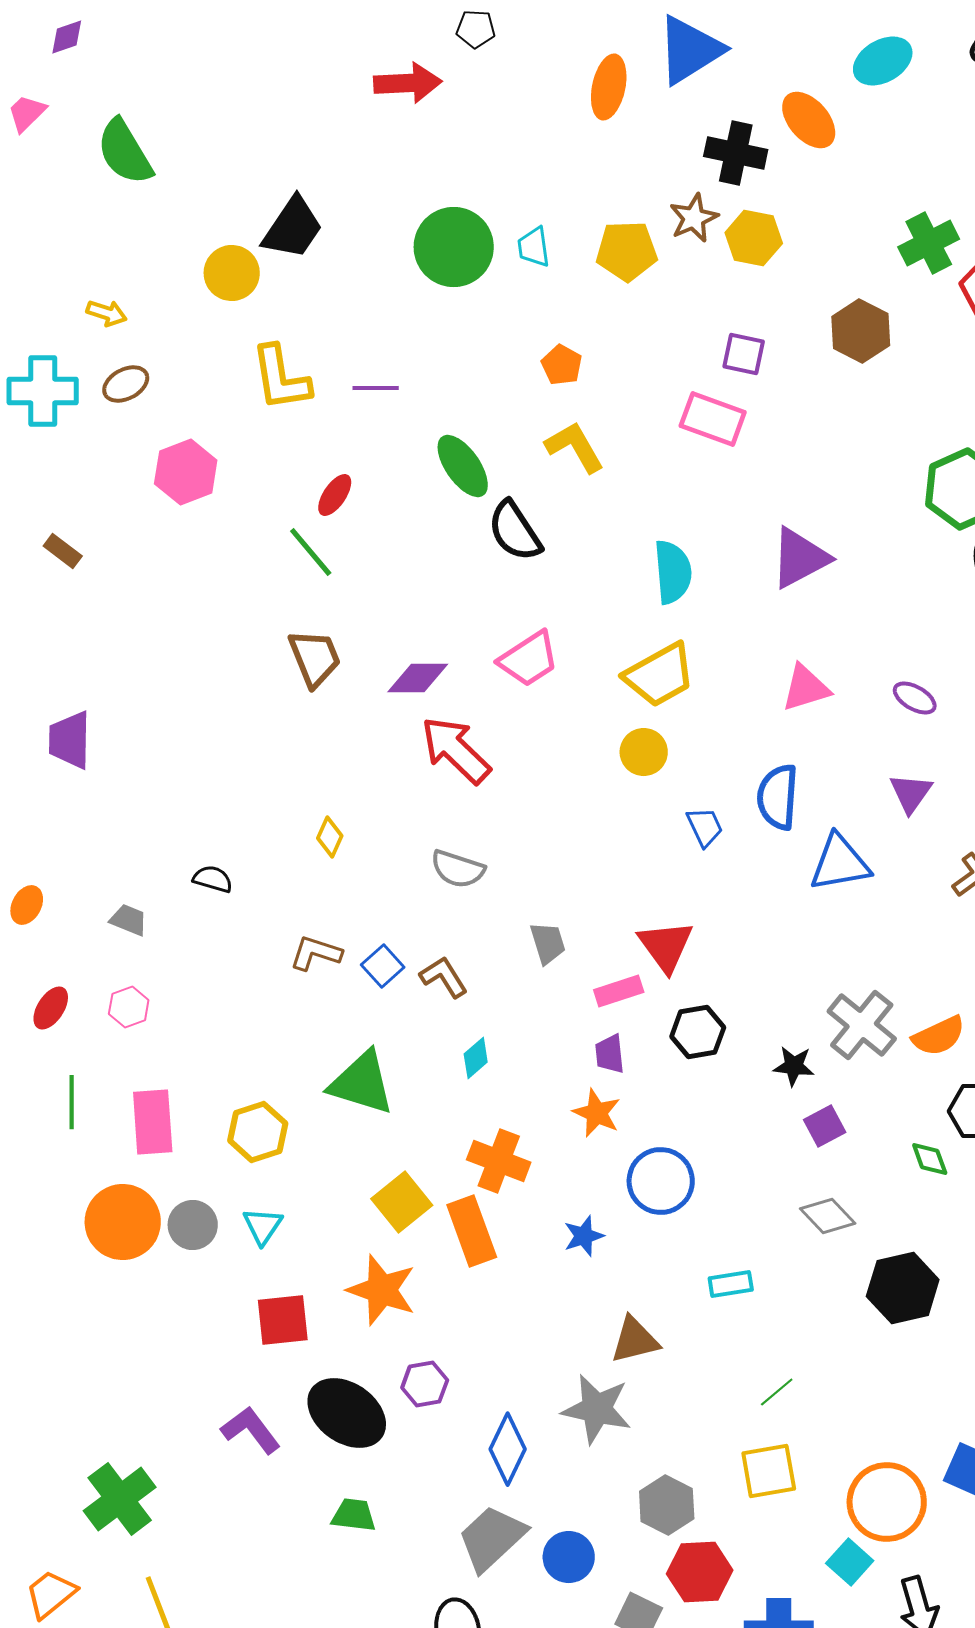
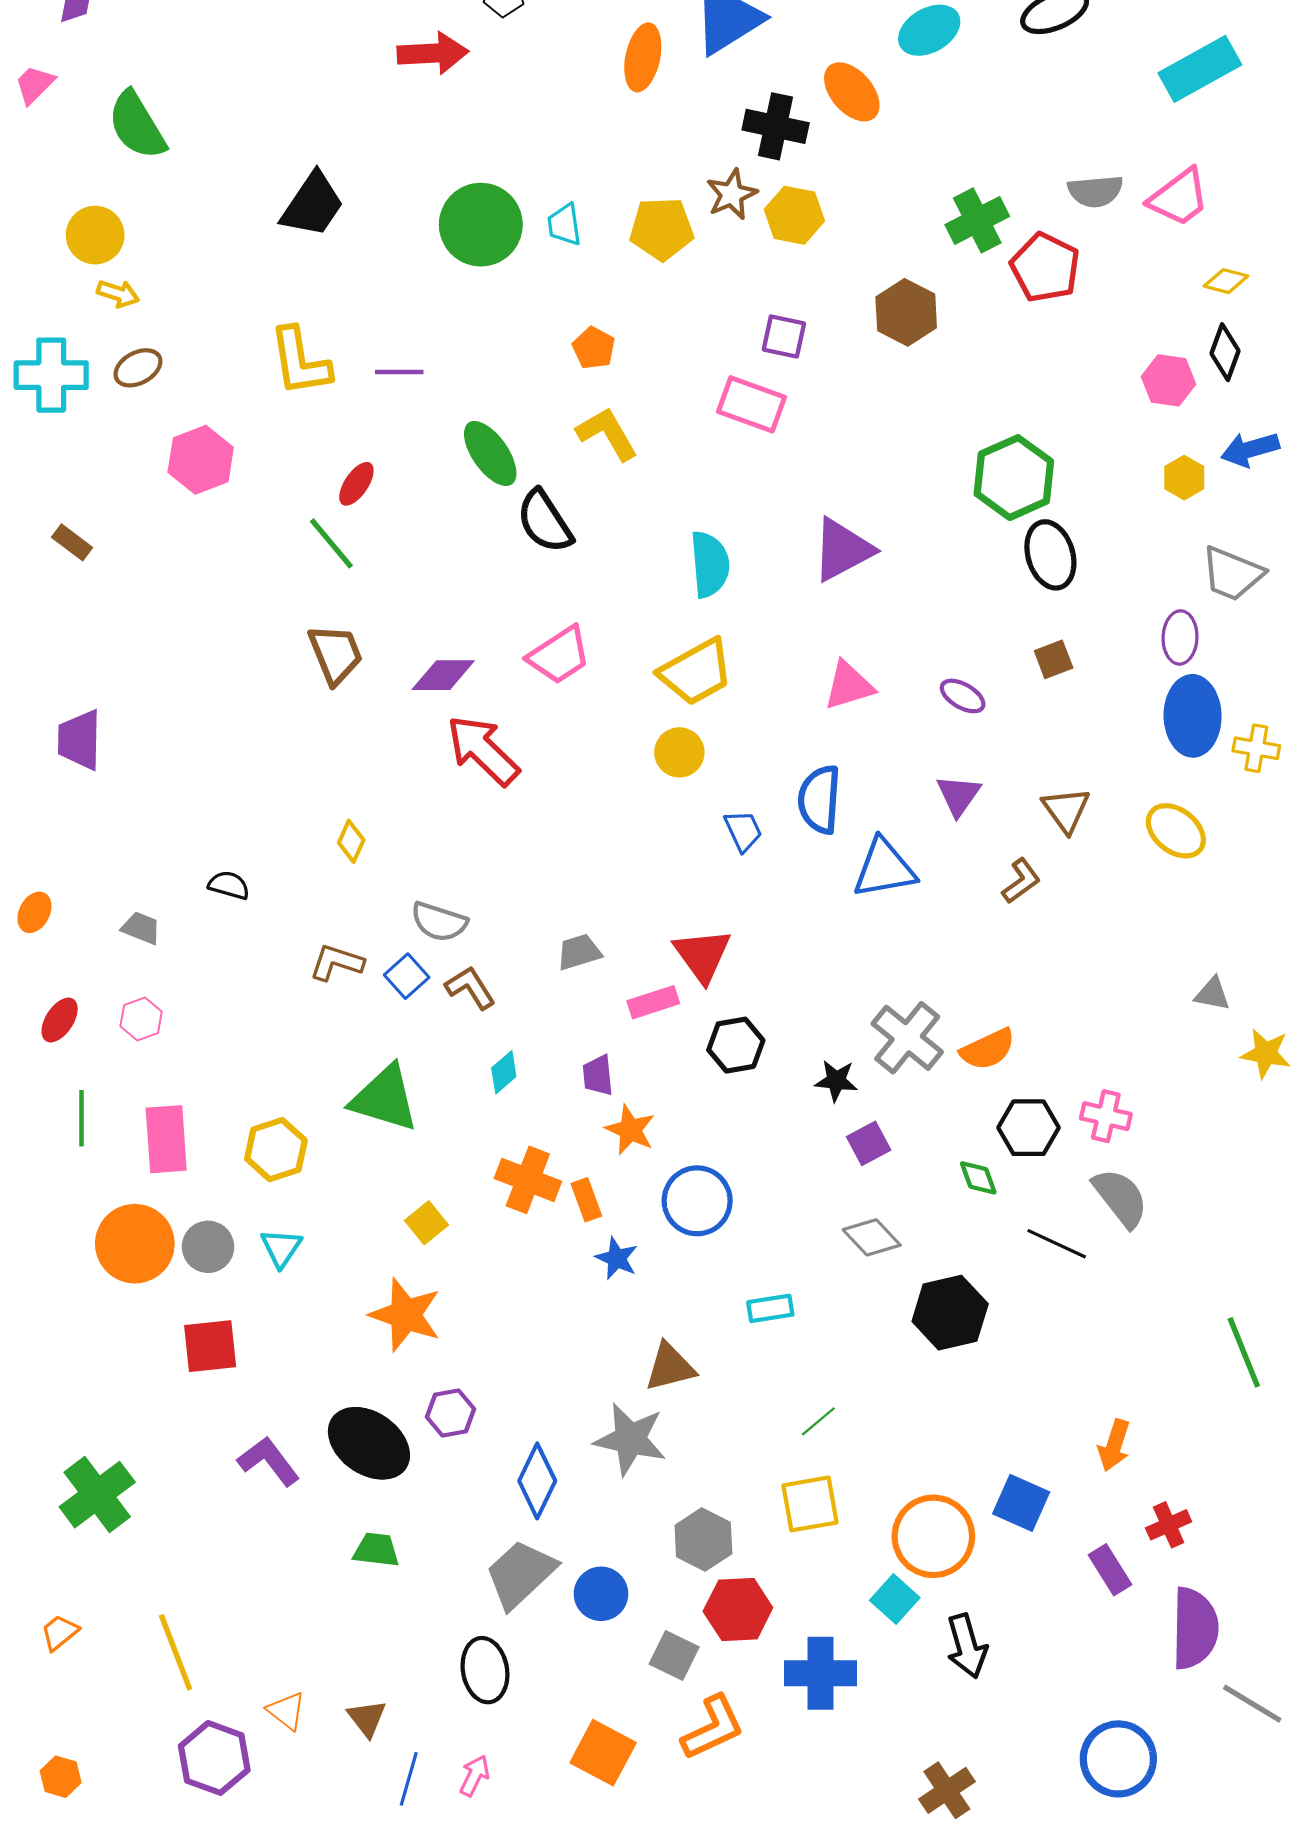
yellow circle: (232, 273) -> (95, 235), moved
gray semicircle: (458, 869) -> (439, 922), moved
gray trapezoid: (548, 943) -> (579, 952), turned -90
purple trapezoid: (610, 1054) -> (598, 1075), moved
yellow square: (402, 1202) -> (426, 1223), size x0.7
orange rectangle: (472, 1231) -> (586, 1200), moved, size x0.6
blue star: (584, 1236) -> (617, 1258), turned -30
red square: (283, 1320) -> (210, 1346), moved
green cross: (120, 1499) -> (97, 1495), moved
orange trapezoid: (51, 1594) -> (60, 1632), size x0.7

